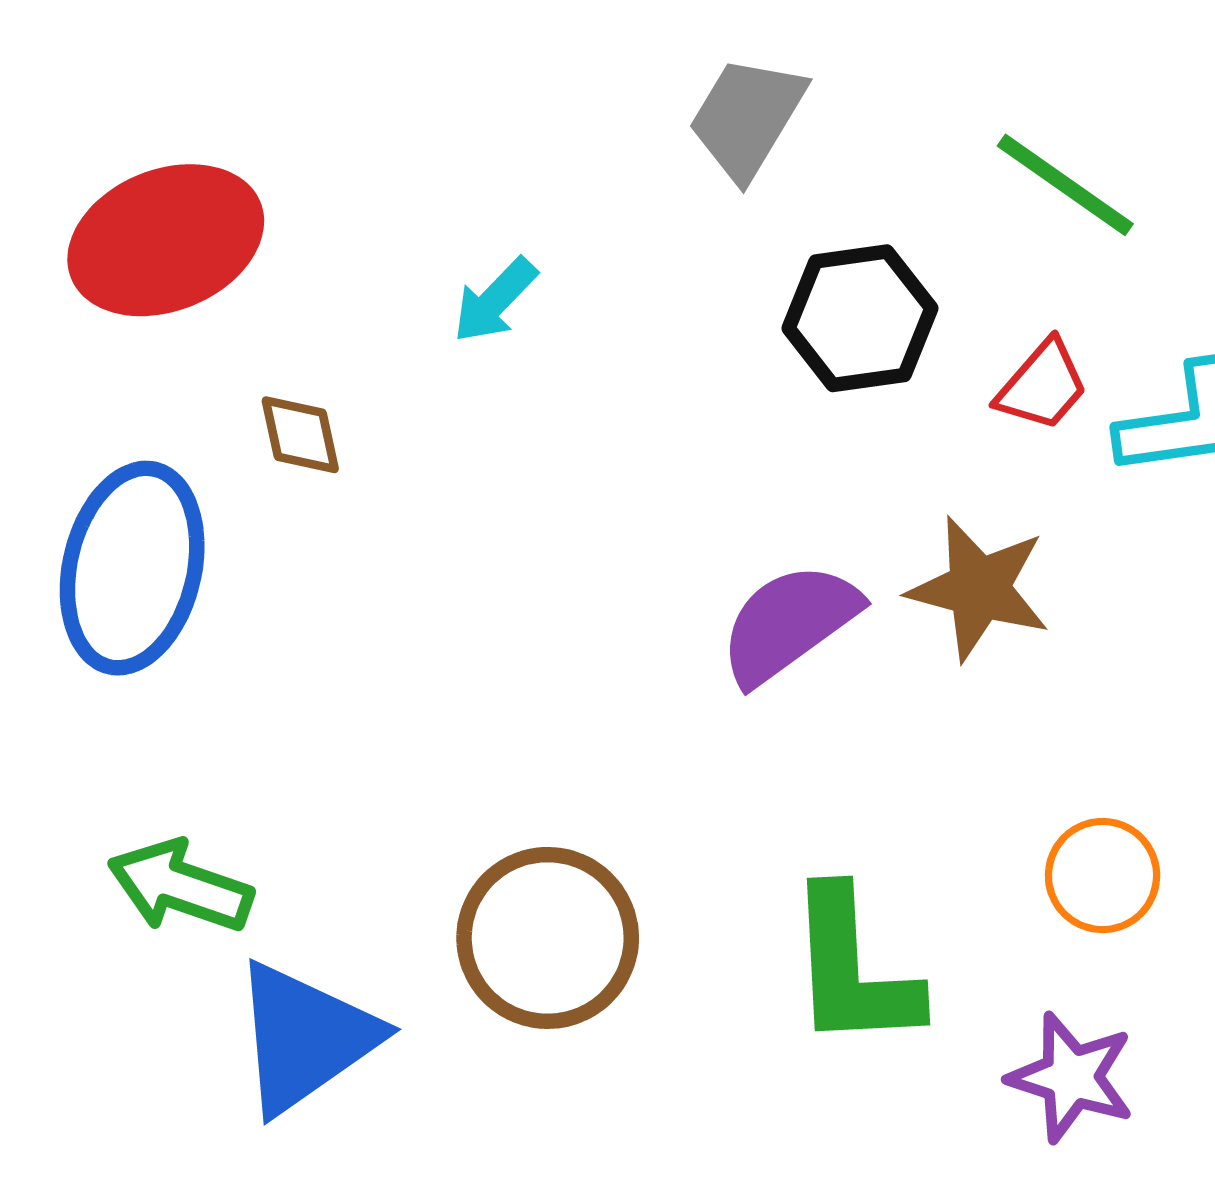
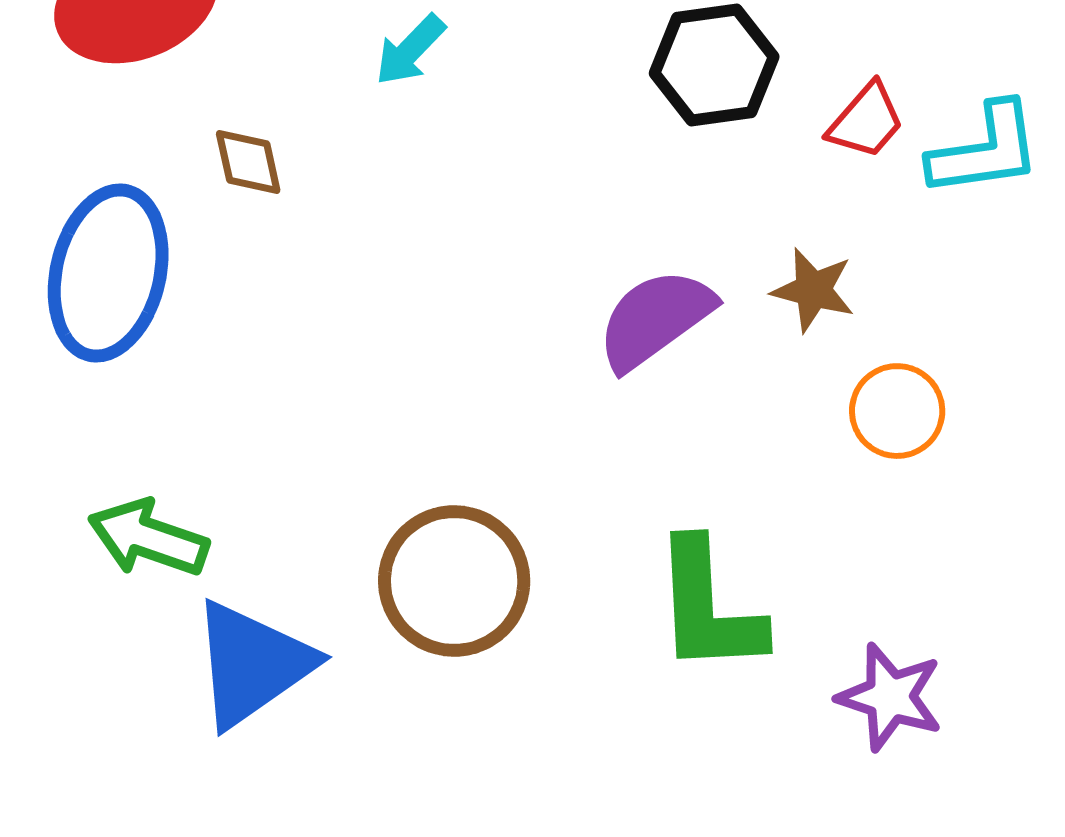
brown star: (979, 588) -> (813, 290), size x0.7
orange circle: (1103, 876) -> (897, 411), moved

